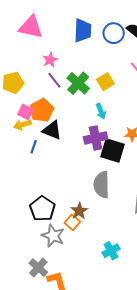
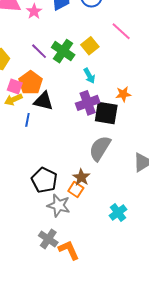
pink star: (50, 60) -> (34, 11), moved
gray semicircle: (102, 185) -> (100, 148), turned 40

